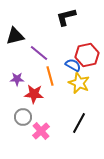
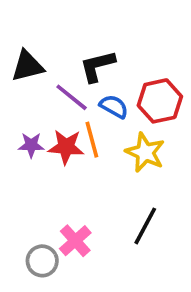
black L-shape: (66, 17) -> (97, 66), moved
blue semicircle: (73, 65) -> (114, 106), moved
red star: (34, 94) -> (66, 147), moved
gray circle: (23, 117) -> (42, 261), moved

